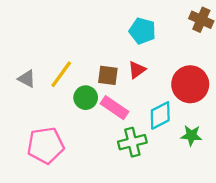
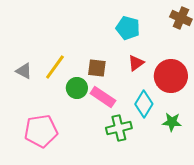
red triangle: (137, 70) -> (136, 63), moved
cyan diamond: (160, 115) -> (144, 104), turned -32

